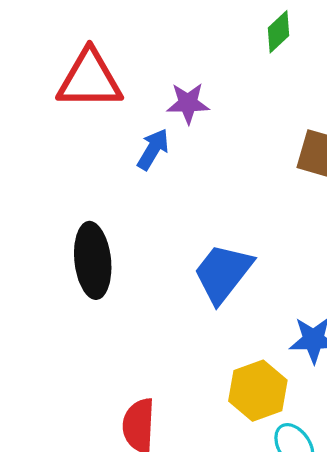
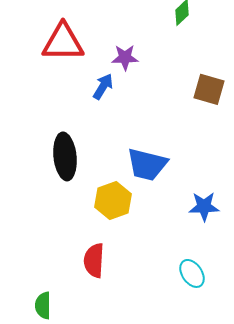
blue trapezoid: (223, 273) -> (147, 164), turned -114
yellow hexagon: (258, 391) -> (113, 200), moved

